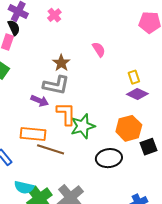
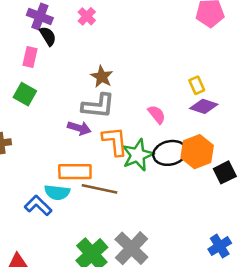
black semicircle: (14, 28) -> (48, 36), moved
pink semicircle: (99, 49) -> (157, 114), moved
black ellipse: (109, 158) -> (170, 153), moved
cyan semicircle: (24, 187) -> (57, 192), moved

